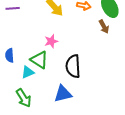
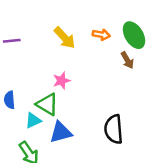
black semicircle: (73, 66) -> (114, 129), moved
blue triangle: (63, 94) -> (61, 132), moved

